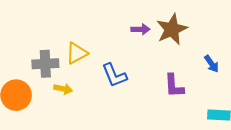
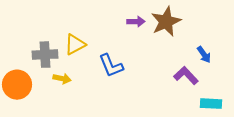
purple L-shape: (174, 86) -> (186, 76), moved, turned 140

